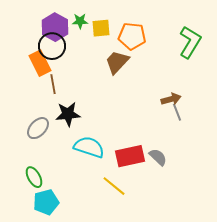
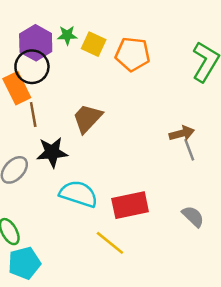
yellow square: (101, 28) -> (94, 44), turned 30
brown trapezoid: (117, 62) -> (87, 118), moved
gray semicircle: (158, 157) -> (193, 216), moved

